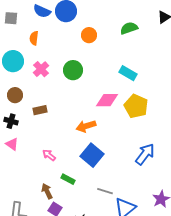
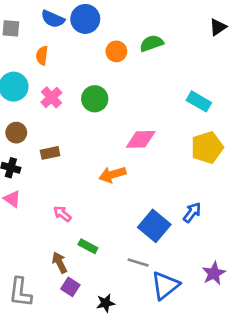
green semicircle: (129, 28) -> (152, 43), moved
cyan rectangle: (128, 73) -> (199, 101), moved
yellow pentagon: (136, 106) -> (207, 147), moved, turned 30
blue arrow: (145, 154) -> (192, 212), size x0.7
blue square: (92, 155) -> (154, 226), moved

